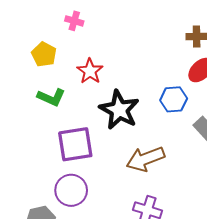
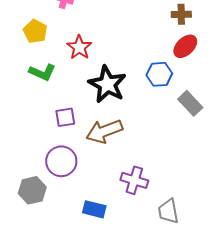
purple square: (75, 144) -> (65, 117), size x0.6
brown arrow: (145, 159) -> (104, 131), moved

